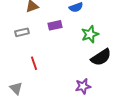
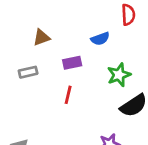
red line: (34, 63) -> (68, 95), moved, turned 32

